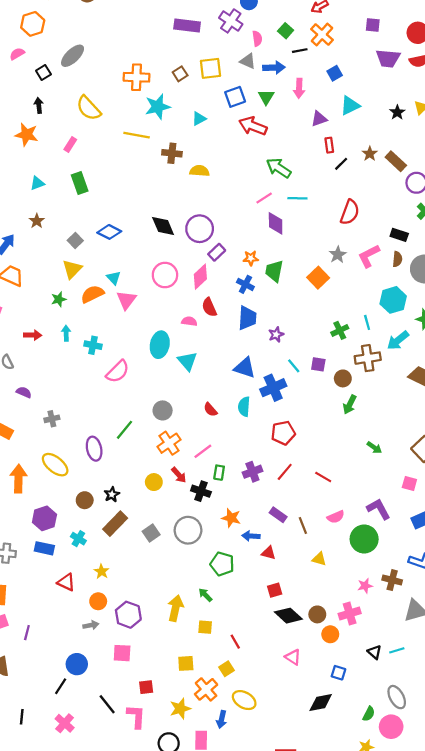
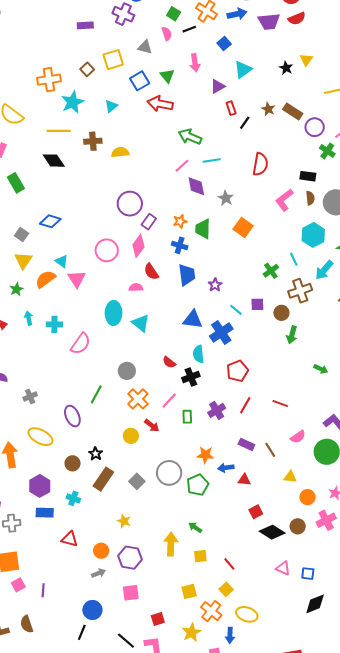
purple rectangle: (187, 25) -> (85, 25), size x0.7
pink semicircle: (257, 39) -> (167, 34), moved
blue arrow: (274, 68) -> (237, 14), moved
black diamond: (163, 226) -> (54, 161), moved
gray star: (338, 255) -> (226, 198), moved
black cross: (201, 491) -> (191, 377), moved, turned -30
green pentagon: (222, 564) -> (198, 485), moved, turned -30
yellow star: (102, 572) -> (124, 521), moved
orange circle: (330, 634) -> (308, 497), moved
blue square: (338, 673) -> (308, 574), moved

